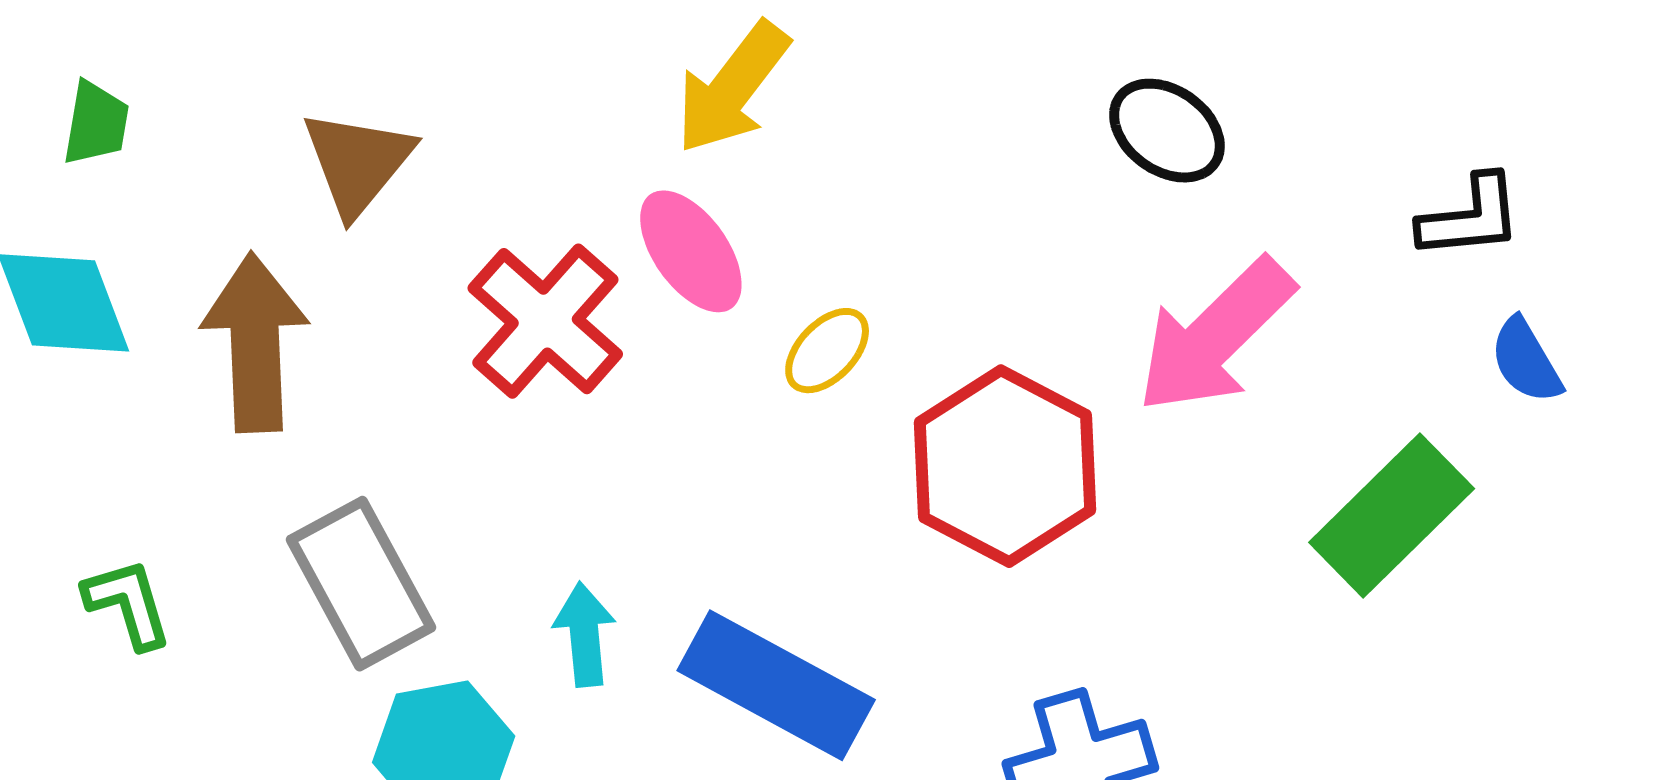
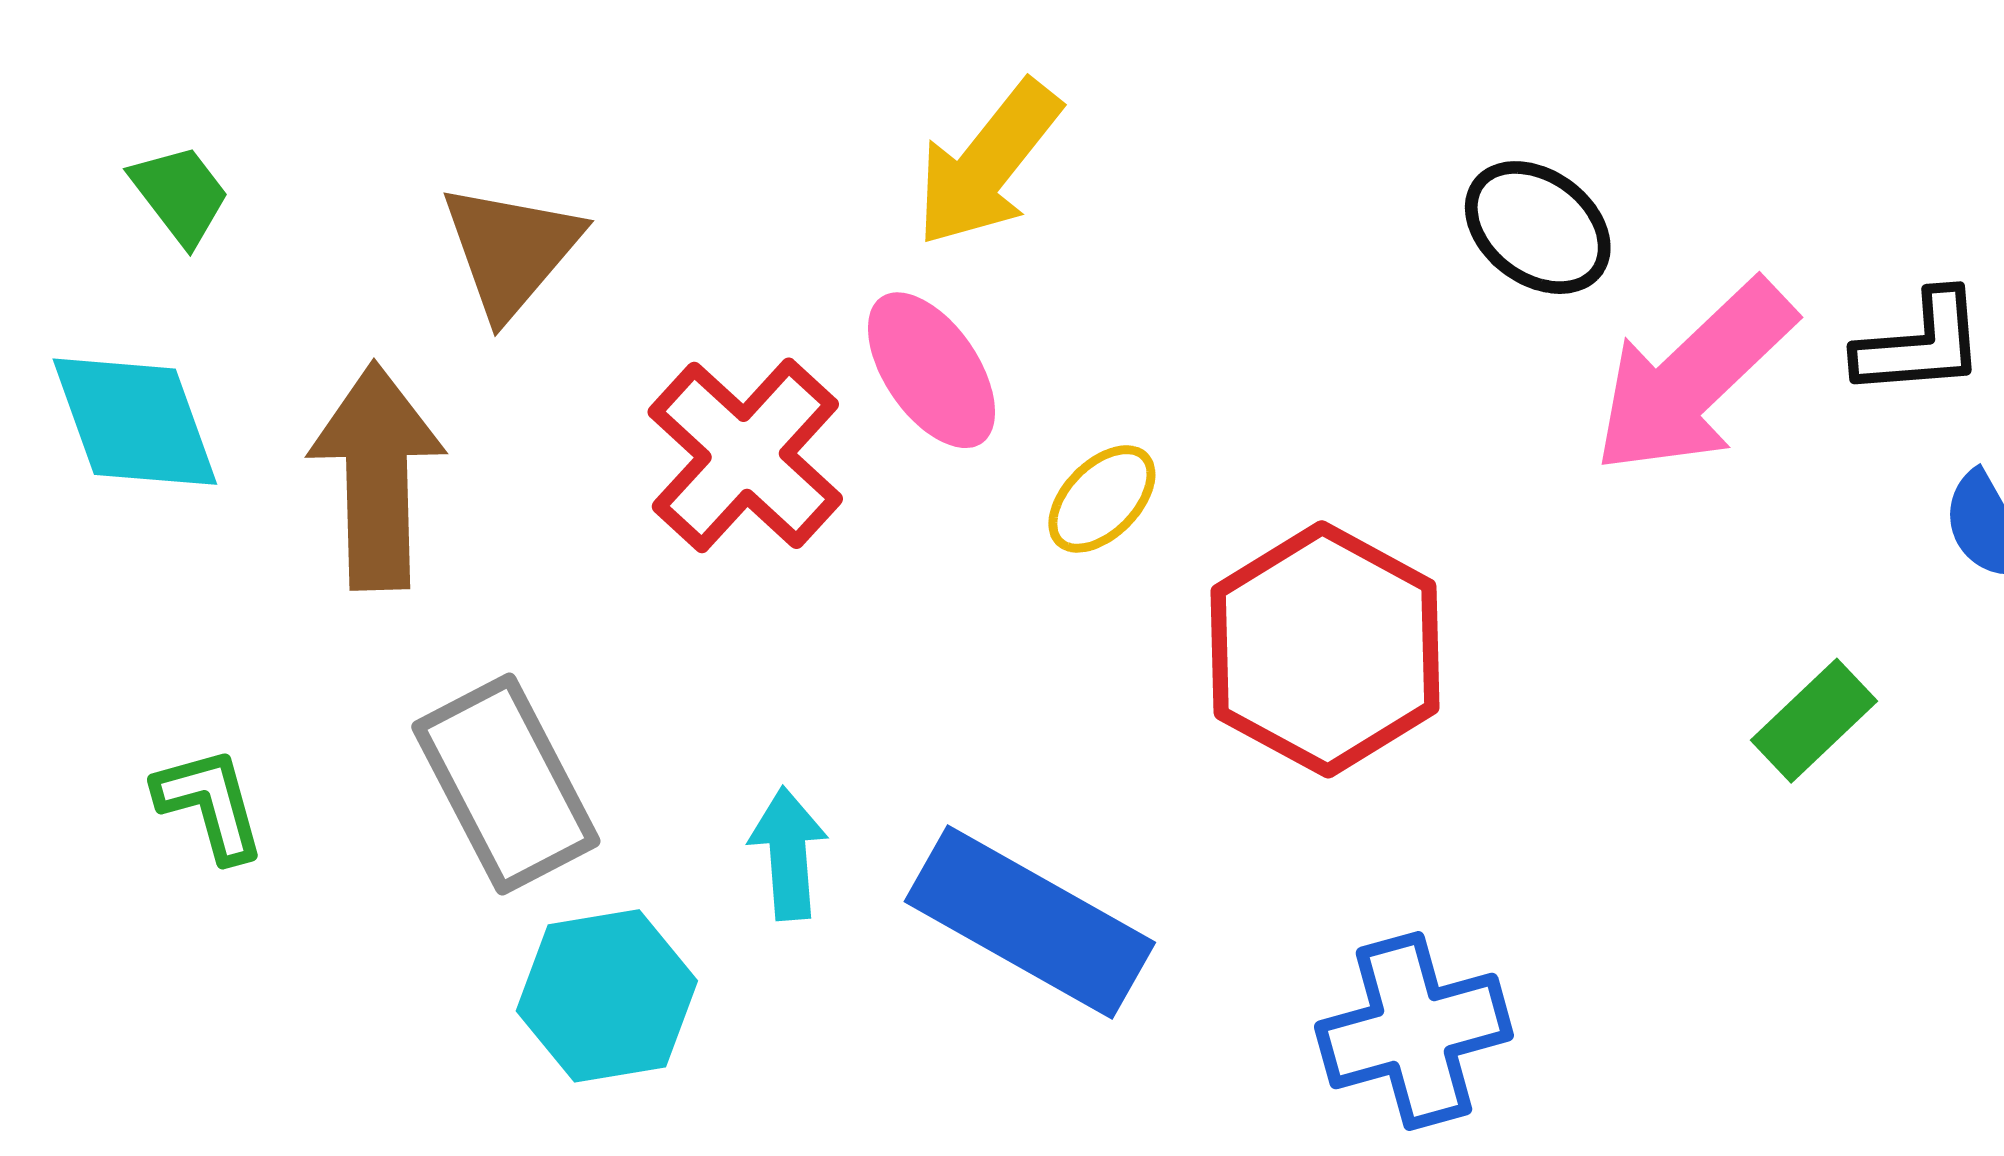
green trapezoid: (96, 123) -> (180, 195), turned -48
pink arrow: (1215, 336) -> (1694, 377), moved
green rectangle: (1392, 516) -> (1814, 721), size x0.6

